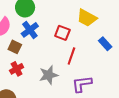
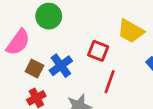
blue cross: (30, 30) -> (61, 66), moved

